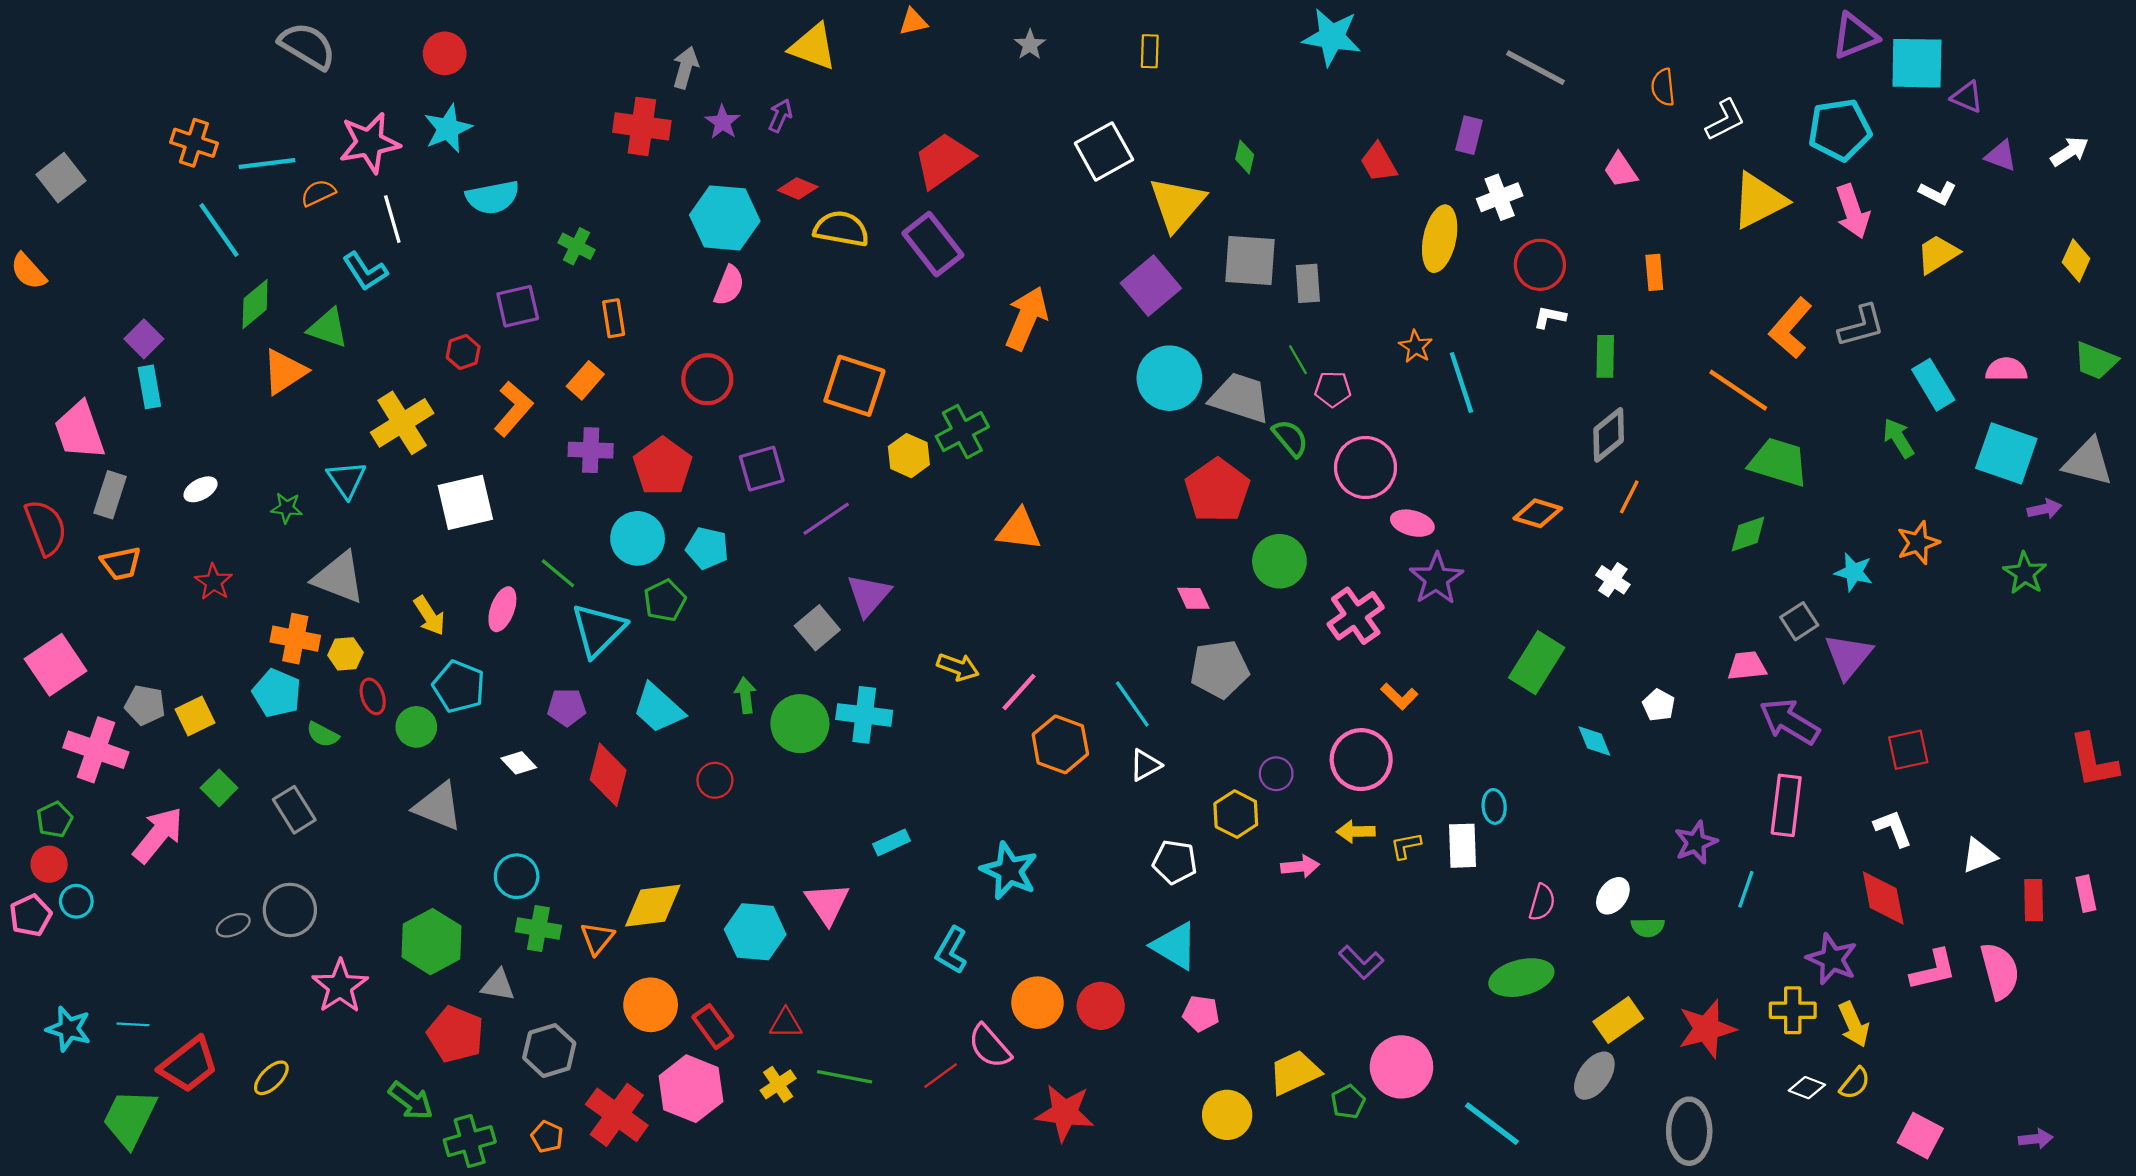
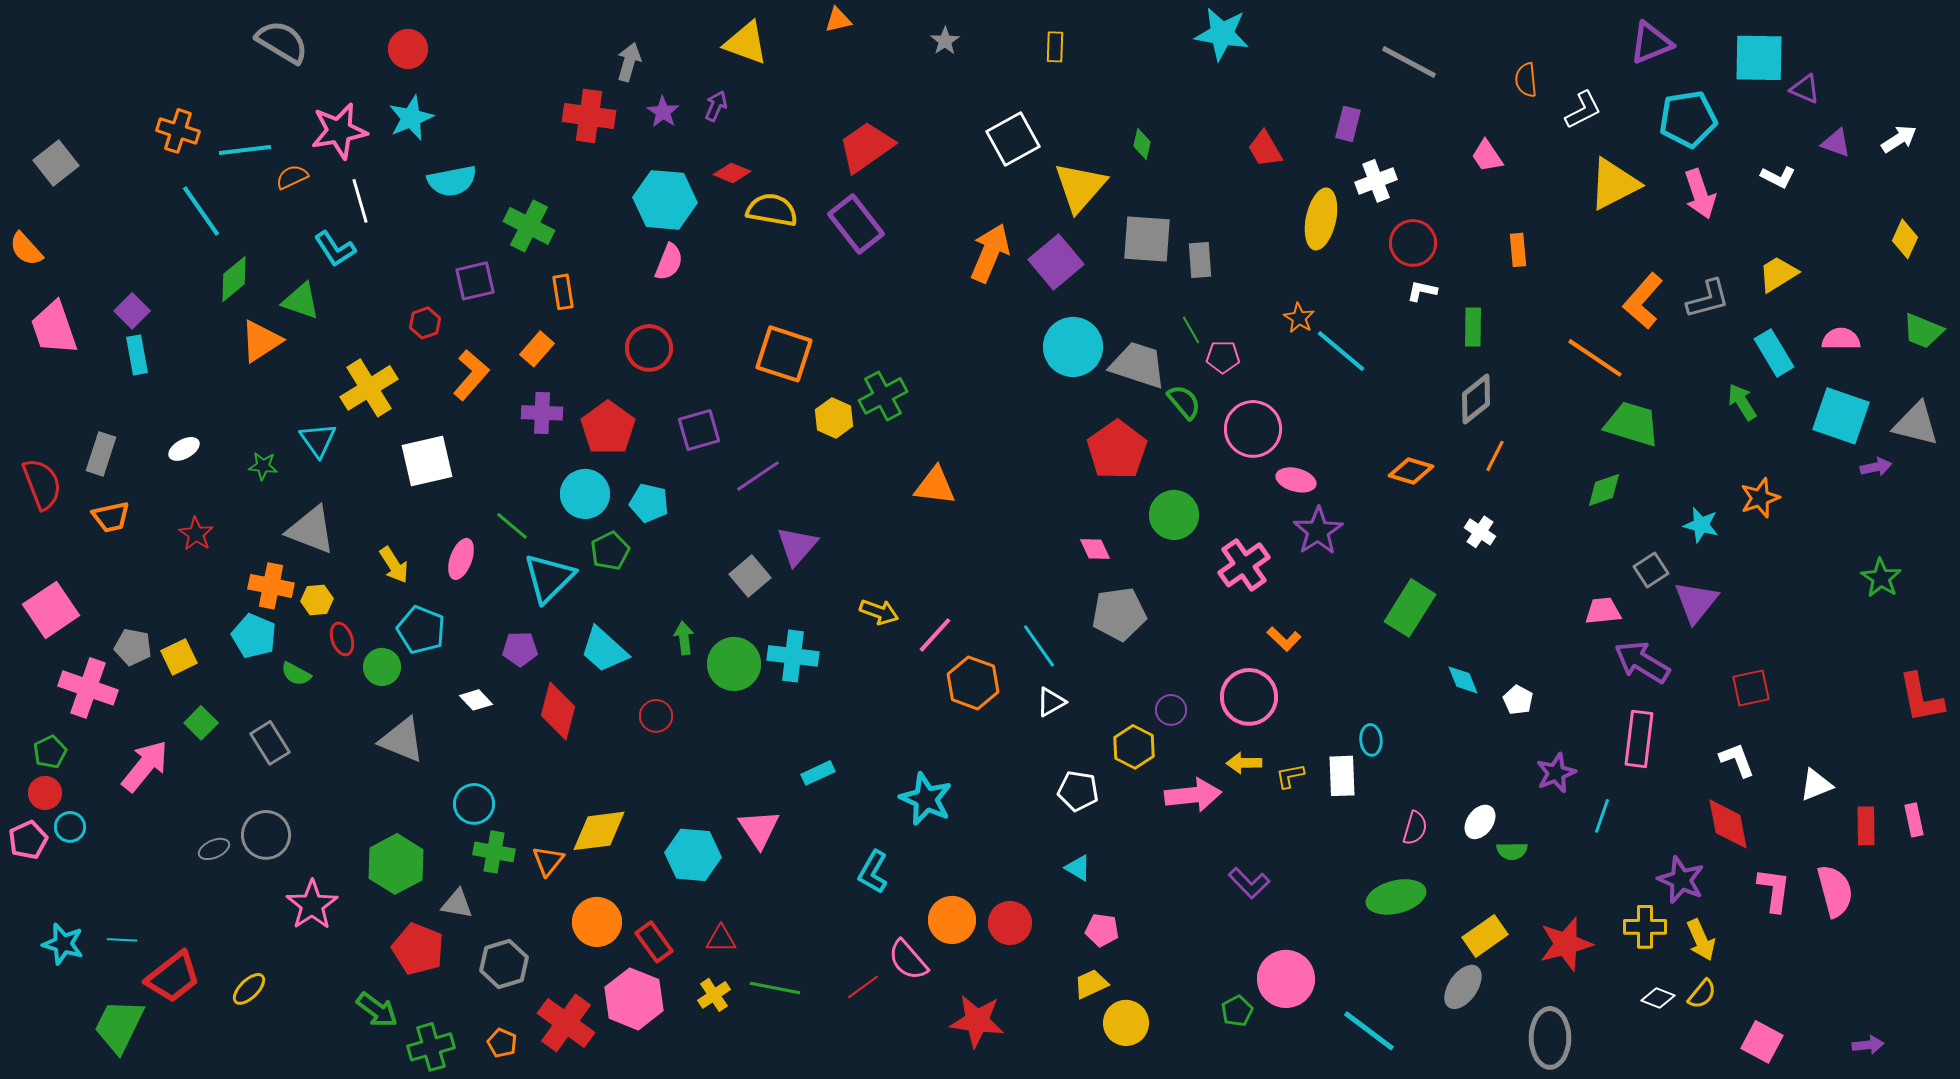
purple triangle: (1855, 36) -> (1651, 43), moved
green cross: (577, 246) -> (529, 226), size x1.5
yellow trapezoid: (1938, 254) -> (1778, 274), moved
orange arrow: (1027, 318) -> (990, 253), moved
cyan line: (1461, 383) -> (1341, 351), turned -32
pink trapezoid: (80, 430) -> (54, 328), moved
green star: (2025, 573) -> (1881, 578), moved
white pentagon: (1659, 705) -> (1518, 700), moved
pink arrow: (1300, 866) -> (1193, 795), size x1.6
cyan triangle: (1175, 946) -> (1078, 868), size x0.6
pink L-shape: (1933, 970) -> (1774, 890), turned -69
yellow trapezoid: (1295, 1072) -> (1091, 984), moved, size x0.7

